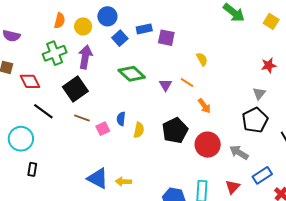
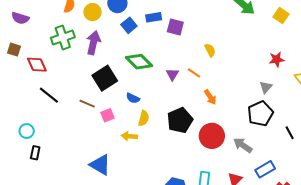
black square: (75, 89) -> (105, 78), moved
blue semicircle: (121, 119) -> (133, 98), moved, turned -72
cyan circle: (21, 139) -> (27, 131), moved, size x0.6
yellow arrow: (123, 182) -> (129, 136), moved

